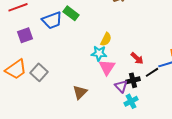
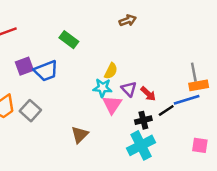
blue trapezoid: (52, 20) -> (46, 71), moved
purple square: (25, 35) -> (24, 66), moved
purple triangle: (121, 86) -> (129, 89), moved
cyan cross: (131, 101) -> (141, 145), size x1.6

